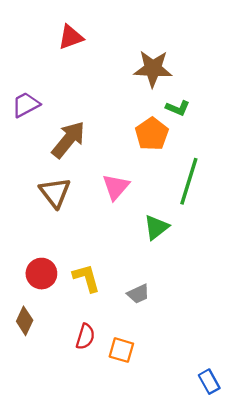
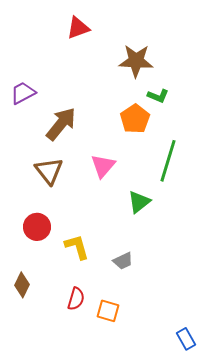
red triangle: (71, 37) -> (78, 28), moved
red circle: (41, 274) -> (37, 227), moved

